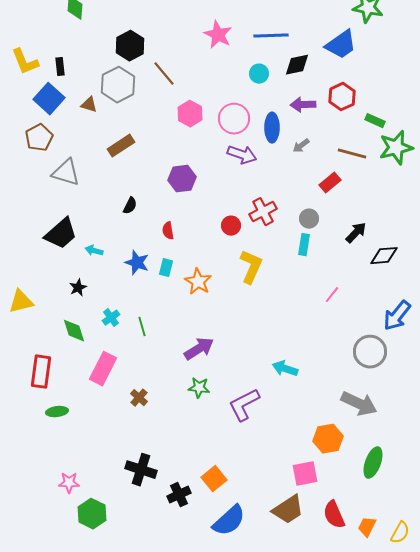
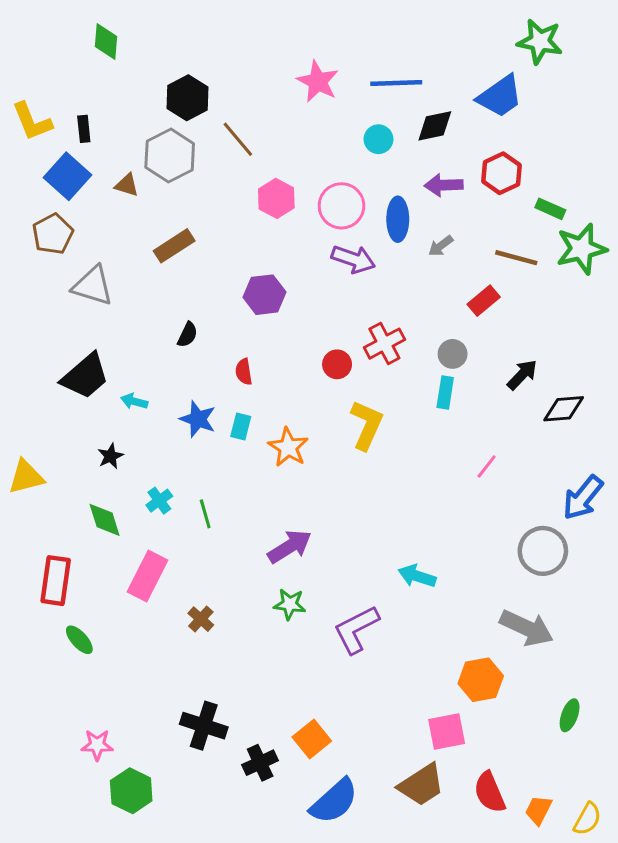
green ellipse: (57, 412) -> (79, 640), turned 55
green ellipse: (373, 463) -> (570, 715), moved, size x0.7

